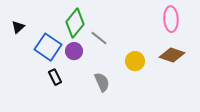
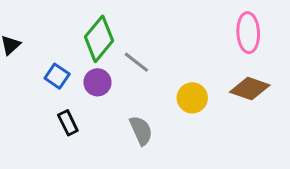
blue square: (48, 47) -> (57, 76), size x0.6

